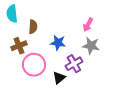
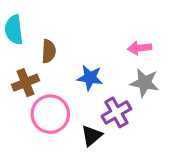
pink arrow: (88, 25) -> (140, 48), turned 56

